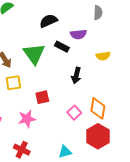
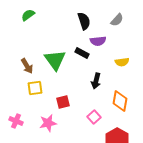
gray semicircle: (98, 13) -> (117, 20), turned 40
black semicircle: (48, 21) -> (84, 21), moved, turned 96
orange diamond: (98, 108) -> (120, 101), moved

